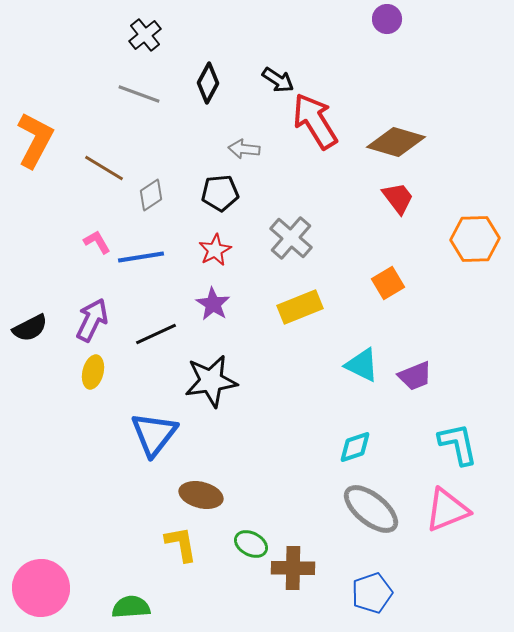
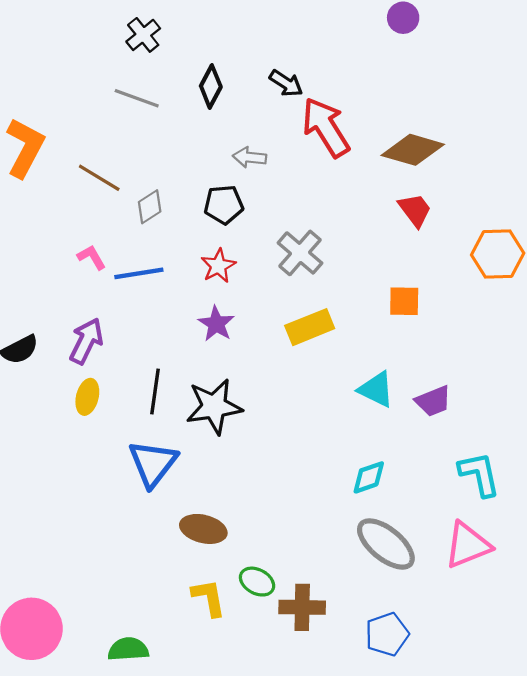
orange square: (388, 283) -> (404, 301), turned 32
black line: (156, 334) -> (155, 391), moved, turned -57
yellow L-shape: (181, 544) -> (209, 598), moved

